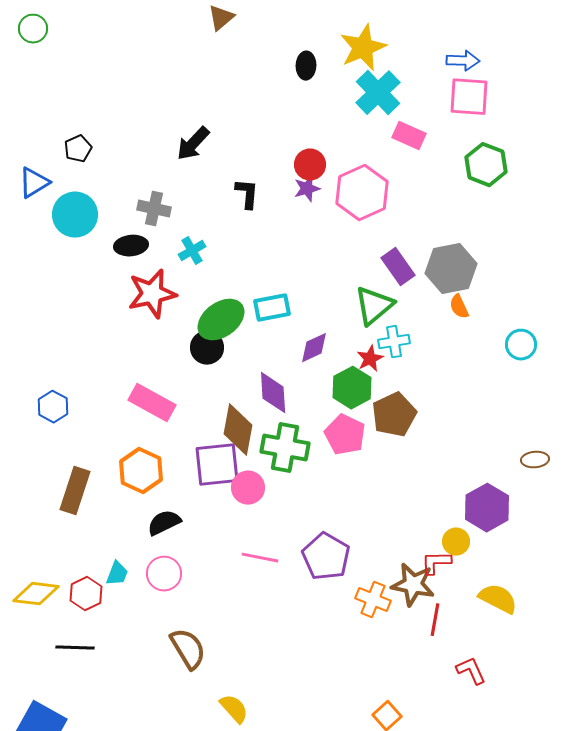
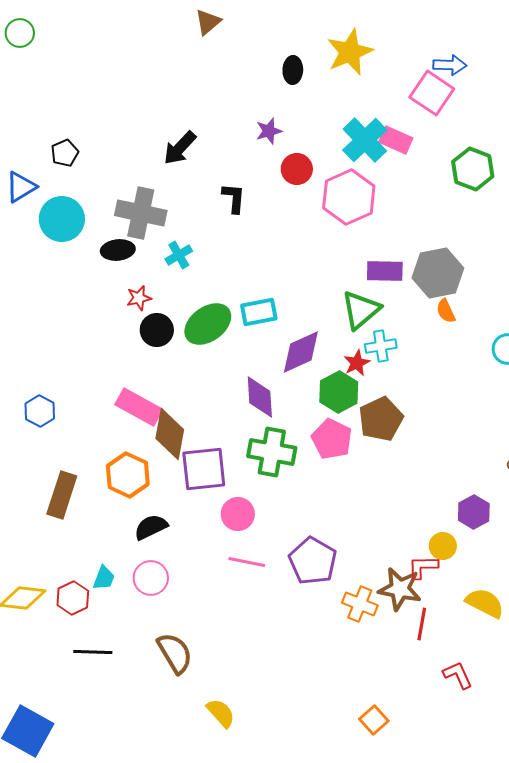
cyan cross: (378, 93) -> (365, 140), moved
pink square: (469, 97) -> (432, 93), moved, turned 30
purple star: (307, 189) -> (269, 131), moved
gray cross: (154, 209) -> (141, 213), size x1.5
purple rectangle: (398, 267) -> (385, 271), turned -54
red star: (152, 294) -> (139, 298), size x0.5
black circle: (207, 348) -> (157, 330), moved
purple diamond: (314, 348) -> (301, 352), size x1.4
brown diamond: (238, 430) -> (170, 434), moved
pink circle: (248, 488) -> (238, 514), moved
purple hexagon: (487, 508) -> (474, 512), size x0.7
black line: (75, 648) -> (93, 652), moved

